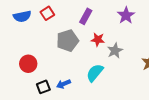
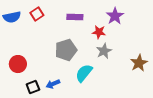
purple rectangle: (86, 16) -> (75, 17), turned 63
red star: (98, 40) -> (99, 32), moved
gray pentagon: (68, 41) -> (66, 50), moved

